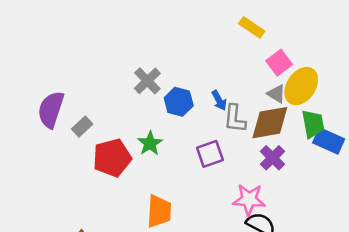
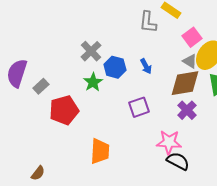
gray L-shape: (235, 119) -> (148, 22), moved
green star: (150, 143) -> (93, 82), moved

